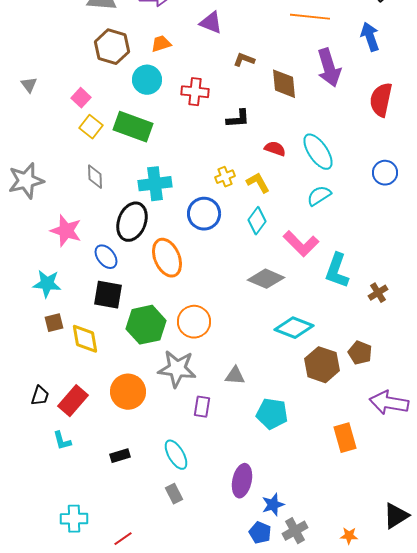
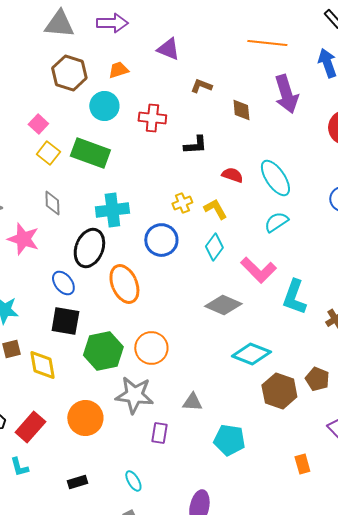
brown diamond: (284, 84) -> (241, 110), size x0.7
pink star: (66, 231) -> (23, 239), moved
orange rectangle: (345, 438) -> (302, 464), size x0.7
cyan ellipse: (176, 455) -> (133, 481), size x0.7

